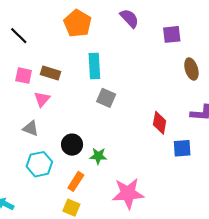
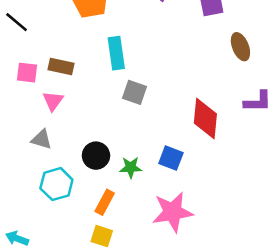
red diamond: (160, 123) -> (205, 119), size x1.4
blue square: (182, 148) -> (171, 158), moved, turned 30

